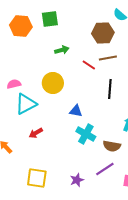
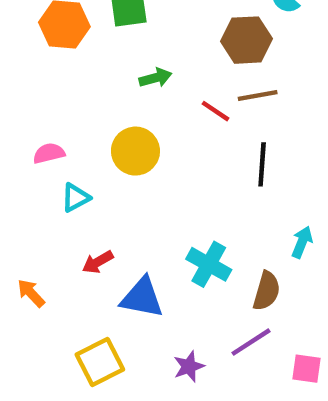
cyan triangle: (26, 104) -> (76, 198), size x0.6
blue triangle: (76, 111) -> (142, 298), moved, size x1.5
brown semicircle: (112, 146) -> (266, 291), turned -84
yellow square: (37, 178) -> (100, 362), turned -35

